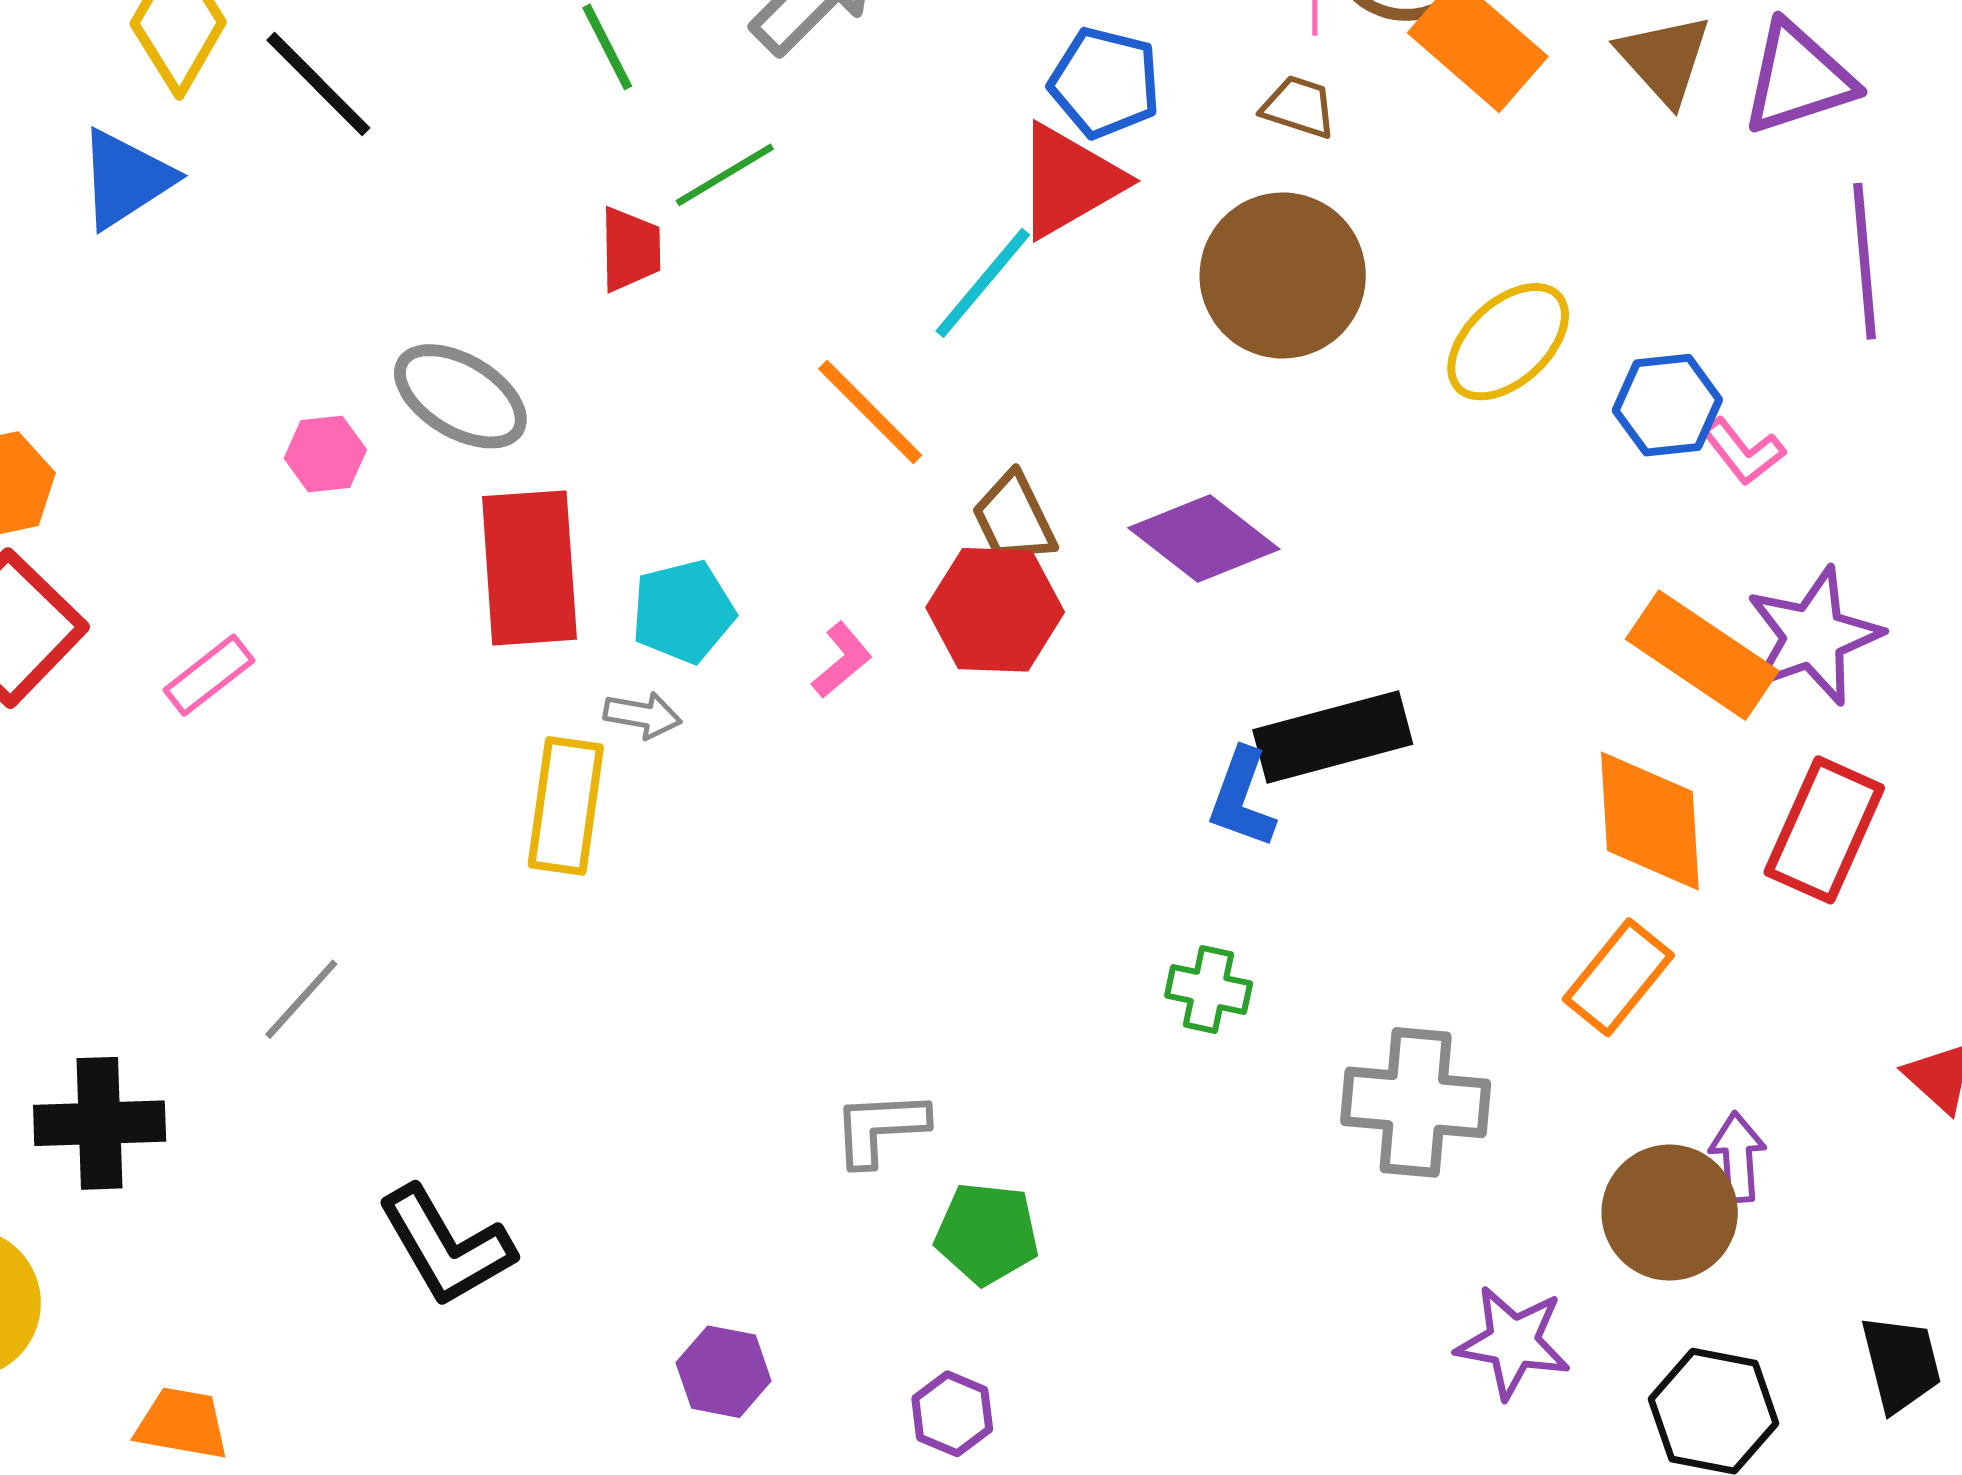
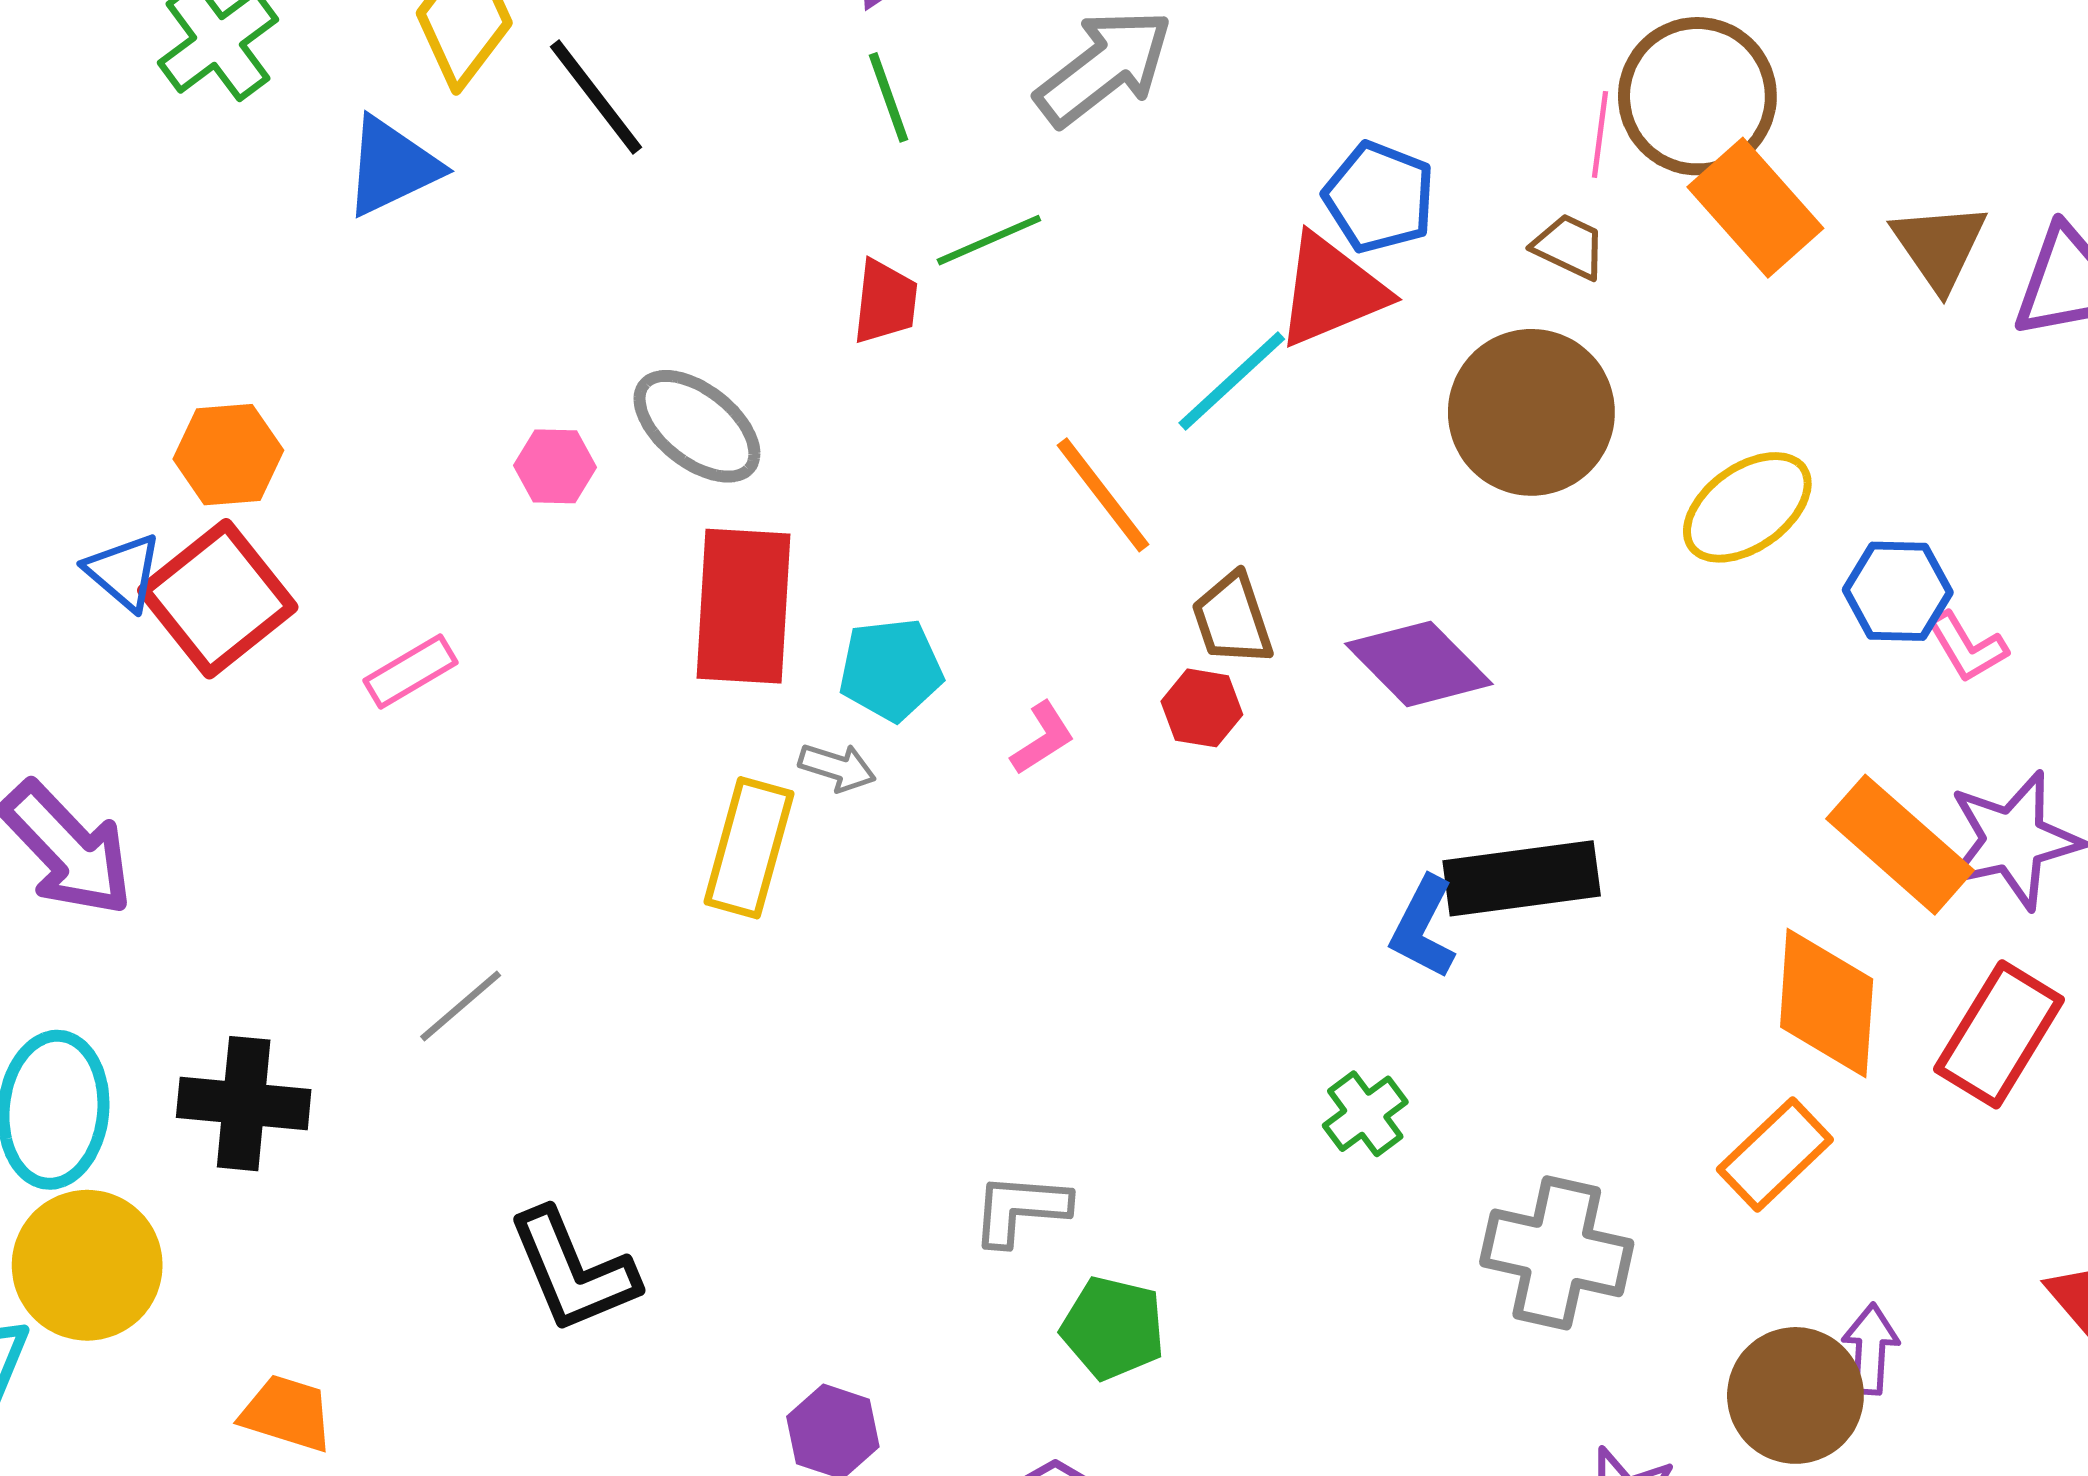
red hexagon: (995, 610) -> (1202, 708), size x0.6
green cross: (1209, 990) -> (1365, 1114), turned 34

